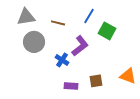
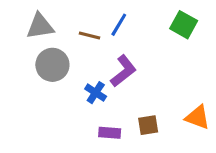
blue line: (89, 16) -> (119, 25), moved
green square: (107, 31) -> (184, 25), moved

